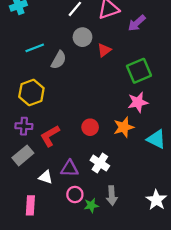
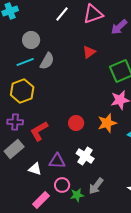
gray circle: (82, 37) -> (31, 40), moved
cyan line: (35, 48) -> (25, 62), moved
gray arrow: (112, 196) -> (96, 186), turned 42
pink rectangle: (30, 205) -> (41, 200), moved, turned 42

